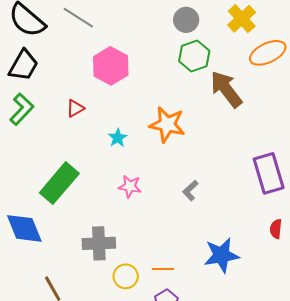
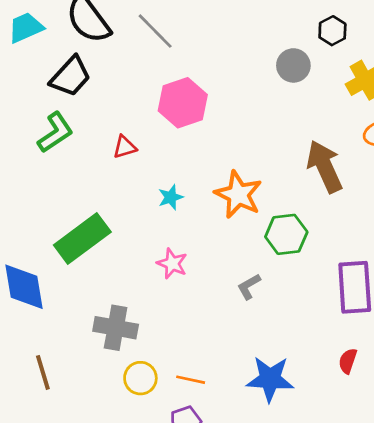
green hexagon: (194, 56) -> (286, 234), moved

